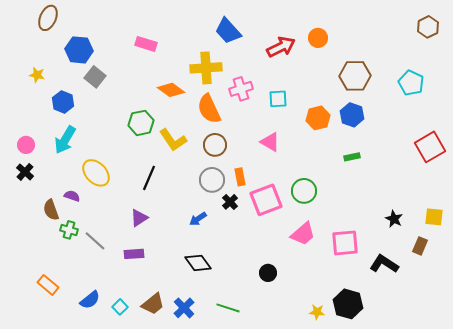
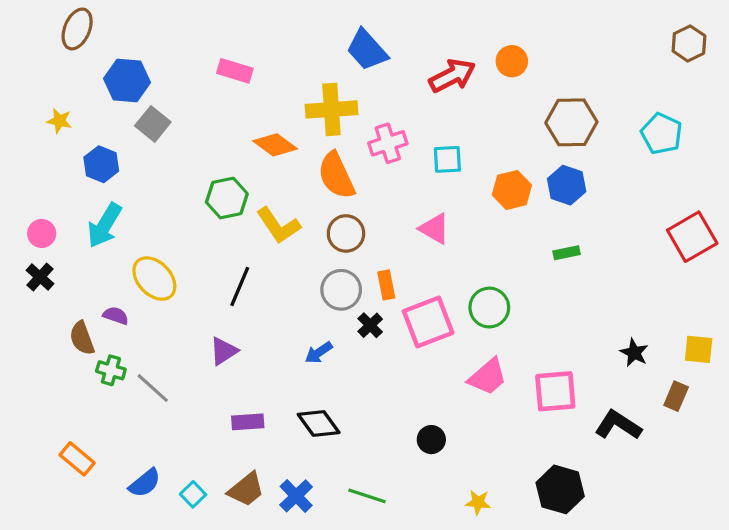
purple rectangle: (134, 254) -> (248, 422), moved
yellow star: (317, 312) -> (478, 502), moved

